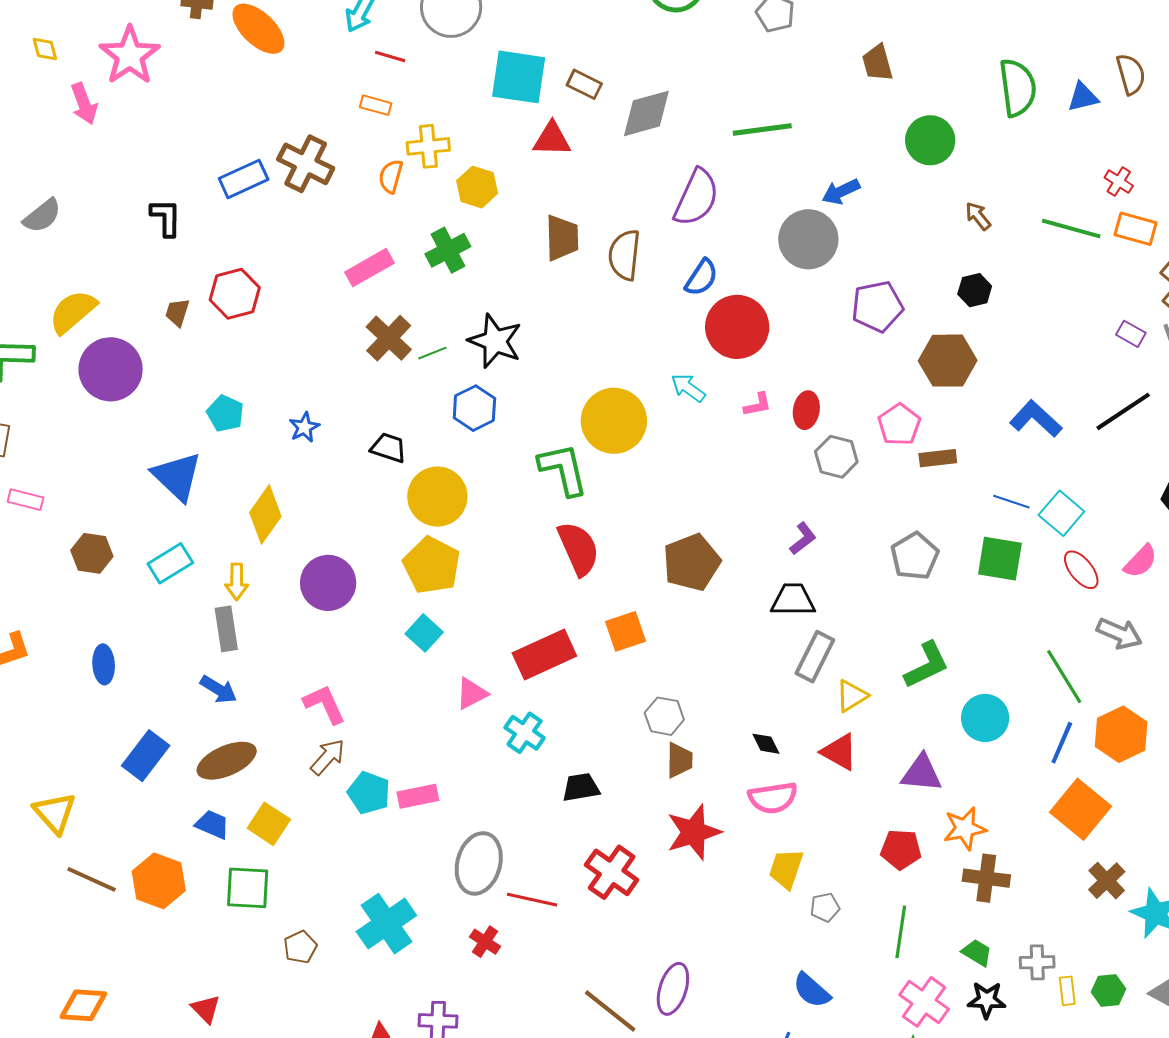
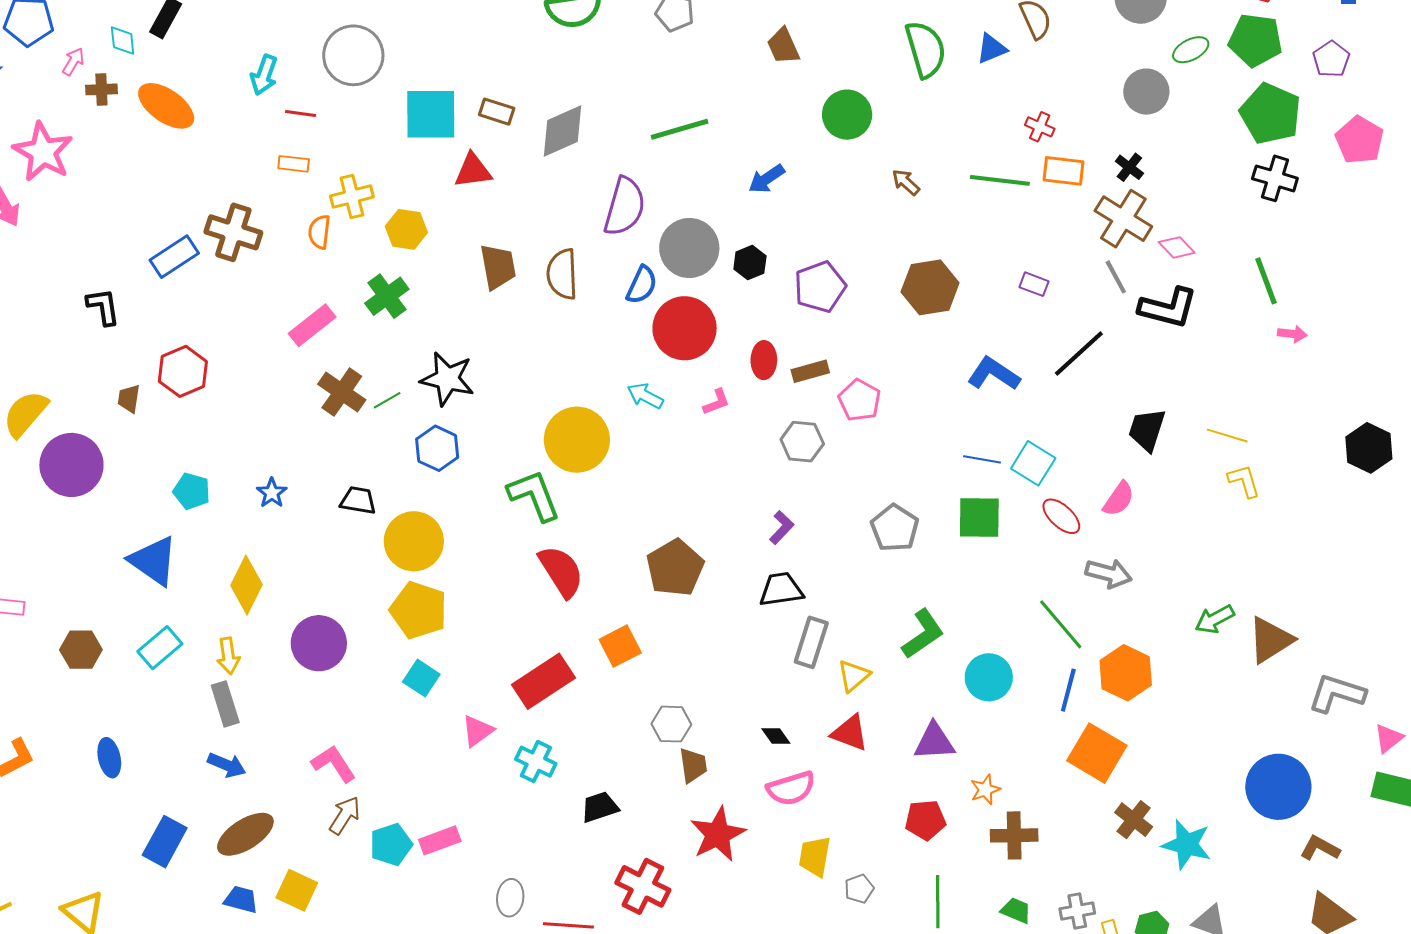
gray circle: (808, 239) -> (689, 248), moved
black hexagon: (975, 290) -> (750, 263), moved
purple rectangle: (1131, 334) -> (1034, 284), moved
brown hexagon: (948, 361) -> (930, 287), moved
red ellipse: (806, 410) -> (764, 360), moved
brown rectangle: (938, 458) -> (810, 371), moved
cyan pentagon: (369, 793) -> (391, 844), turned -30
orange star: (965, 828) -> (985, 790), size x0.7
gray ellipse: (479, 863) -> (510, 898), size x0.6

